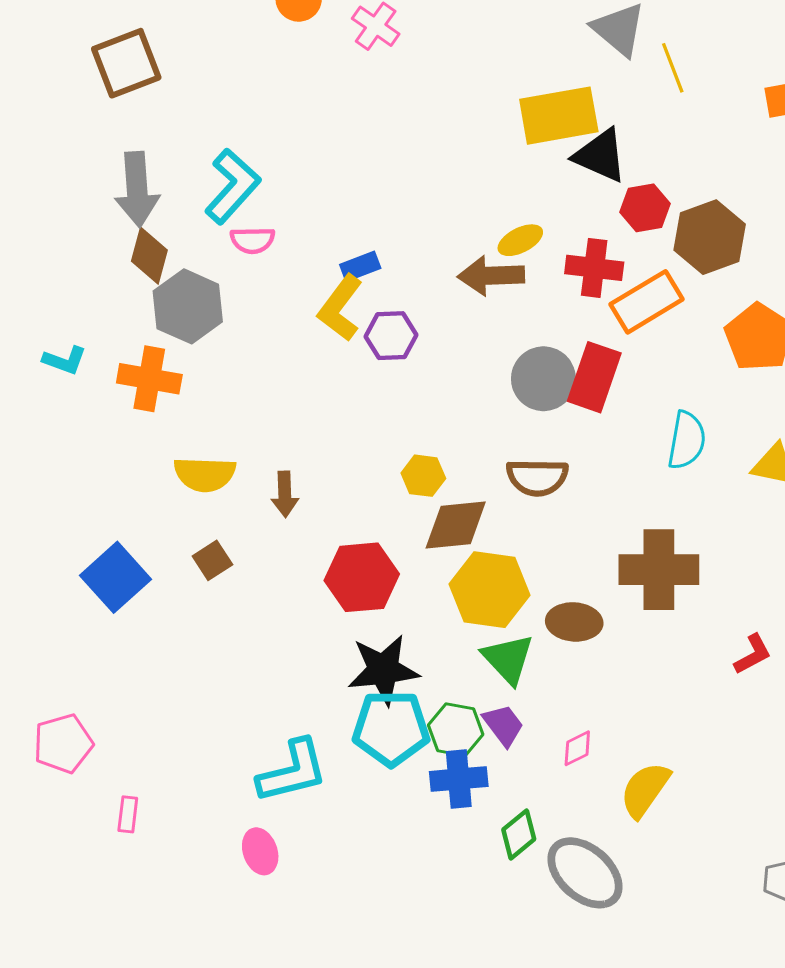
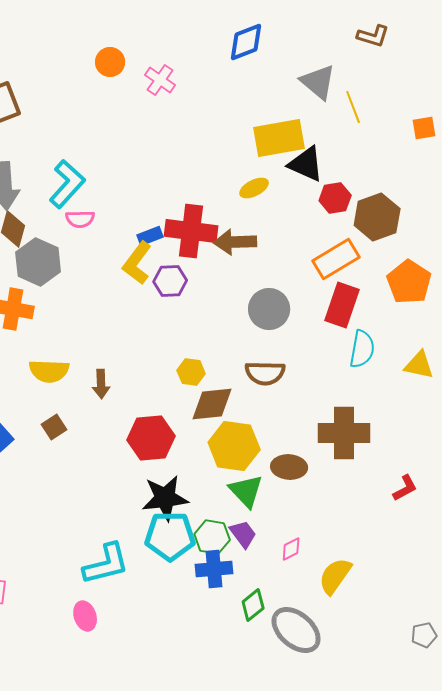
yellow ellipse: (520, 240) -> (254, 188), moved
red cross: (594, 268) -> (191, 231), moved, size x1.4
red rectangle: (594, 377) -> (342, 305), moved

